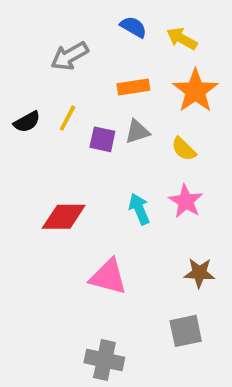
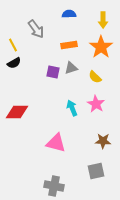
blue semicircle: (133, 27) -> (69, 14), turned -32
yellow arrow: (182, 39) -> (103, 20), moved, turned -119
gray arrow: (70, 56) -> (36, 29), turned -96
yellow line: (68, 118) -> (13, 45), moved, turned -56
red diamond: (64, 217) -> (17, 112), moved

